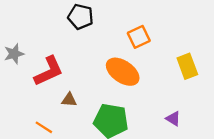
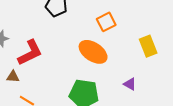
brown triangle: (69, 100) -> (13, 77), moved
purple triangle: (173, 119) -> (130, 84), moved

